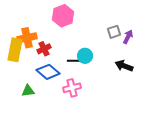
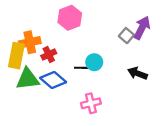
gray square: (114, 32) -> (126, 36), turned -32
purple arrow: (128, 37) -> (142, 28), moved, size x1.5
pink cross: (72, 88) -> (91, 103), moved
green triangle: (28, 91) -> (28, 79), moved, size x1.6

